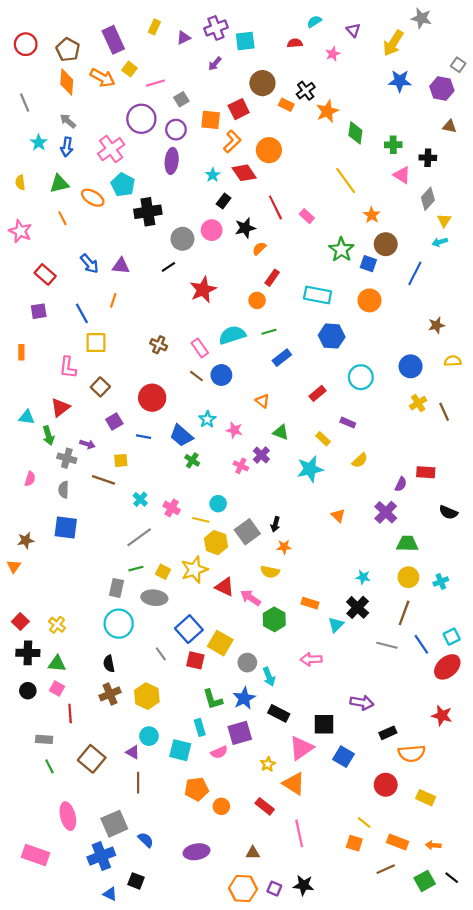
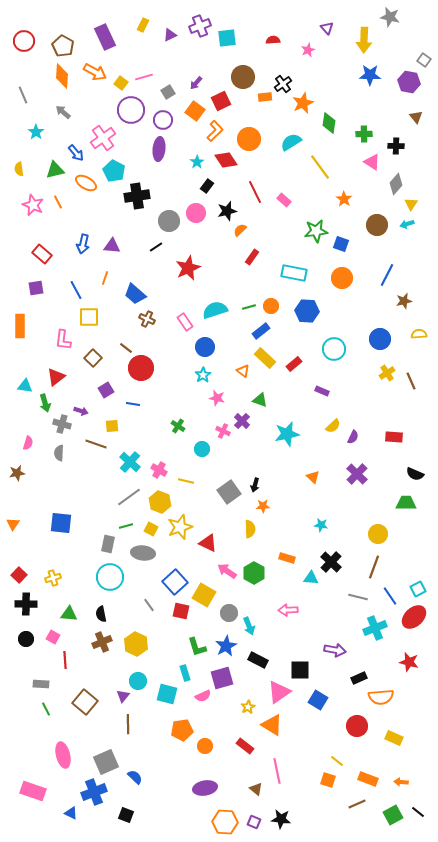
cyan semicircle: (314, 21) -> (291, 142), moved, size x1.5
yellow arrow: (393, 43) -> (364, 40), turned -30
purple arrow: (215, 64) -> (196, 83), moved
yellow square: (129, 69) -> (121, 83), moved
orange rectangle: (286, 105) -> (265, 97), turned -32
orange square: (211, 120) -> (195, 111), turned 30
brown triangle: (449, 126) -> (416, 117), turned 40
blue arrow: (67, 147) -> (76, 153), moved, turned -48
pink star: (20, 231) -> (33, 205), moved
brown circle: (386, 244) -> (377, 225), moved
green star: (341, 250) -> (316, 231), turned 30
blue arrow: (89, 264) -> (83, 244), turned 54
blue line: (415, 273) -> (387, 275), moved
orange circle: (257, 300) -> (271, 306), moved
orange rectangle: (21, 352) -> (20, 326), size x1.6
brown line: (196, 376) -> (126, 348), moved
cyan star: (207, 419) -> (203, 375), moved
blue trapezoid: (181, 436) -> (135, 294), moved
yellow rectangle: (323, 439) -> (265, 358), moved, size x1.5
purple semicircle: (401, 484) -> (353, 437), moved
cyan cross: (140, 499) -> (130, 462), size x1.5
cyan circle: (218, 504) -> (202, 449), moved
blue square: (66, 527) -> (61, 523), moved
brown star: (26, 540) -> (17, 473), moved
yellow hexagon: (216, 543) -> (160, 502), moved
green trapezoid: (407, 544) -> (406, 503), moved
yellow semicircle: (270, 572) -> (250, 529), turned -102
cyan star: (363, 577) -> (321, 525), moved
cyan cross: (441, 581) -> (375, 628), moved, size x1.6
pink arrow: (251, 598) -> (227, 571), moved
yellow cross: (57, 625) -> (53, 578), turned 35
cyan triangle: (336, 625) -> (311, 578), turned 49
green triangle: (57, 664) -> (69, 614), moved
purple triangle: (133, 752) -> (123, 696), turned 40
purple ellipse: (196, 852) -> (205, 788), moved
brown triangle: (253, 853) -> (256, 789), moved, turned 40
blue triangle: (110, 894) -> (71, 813), moved

